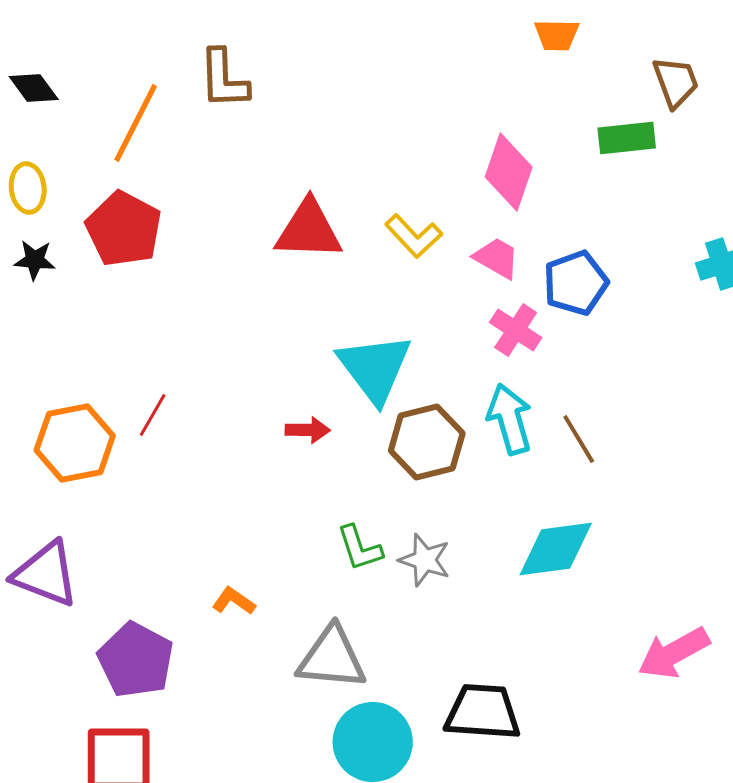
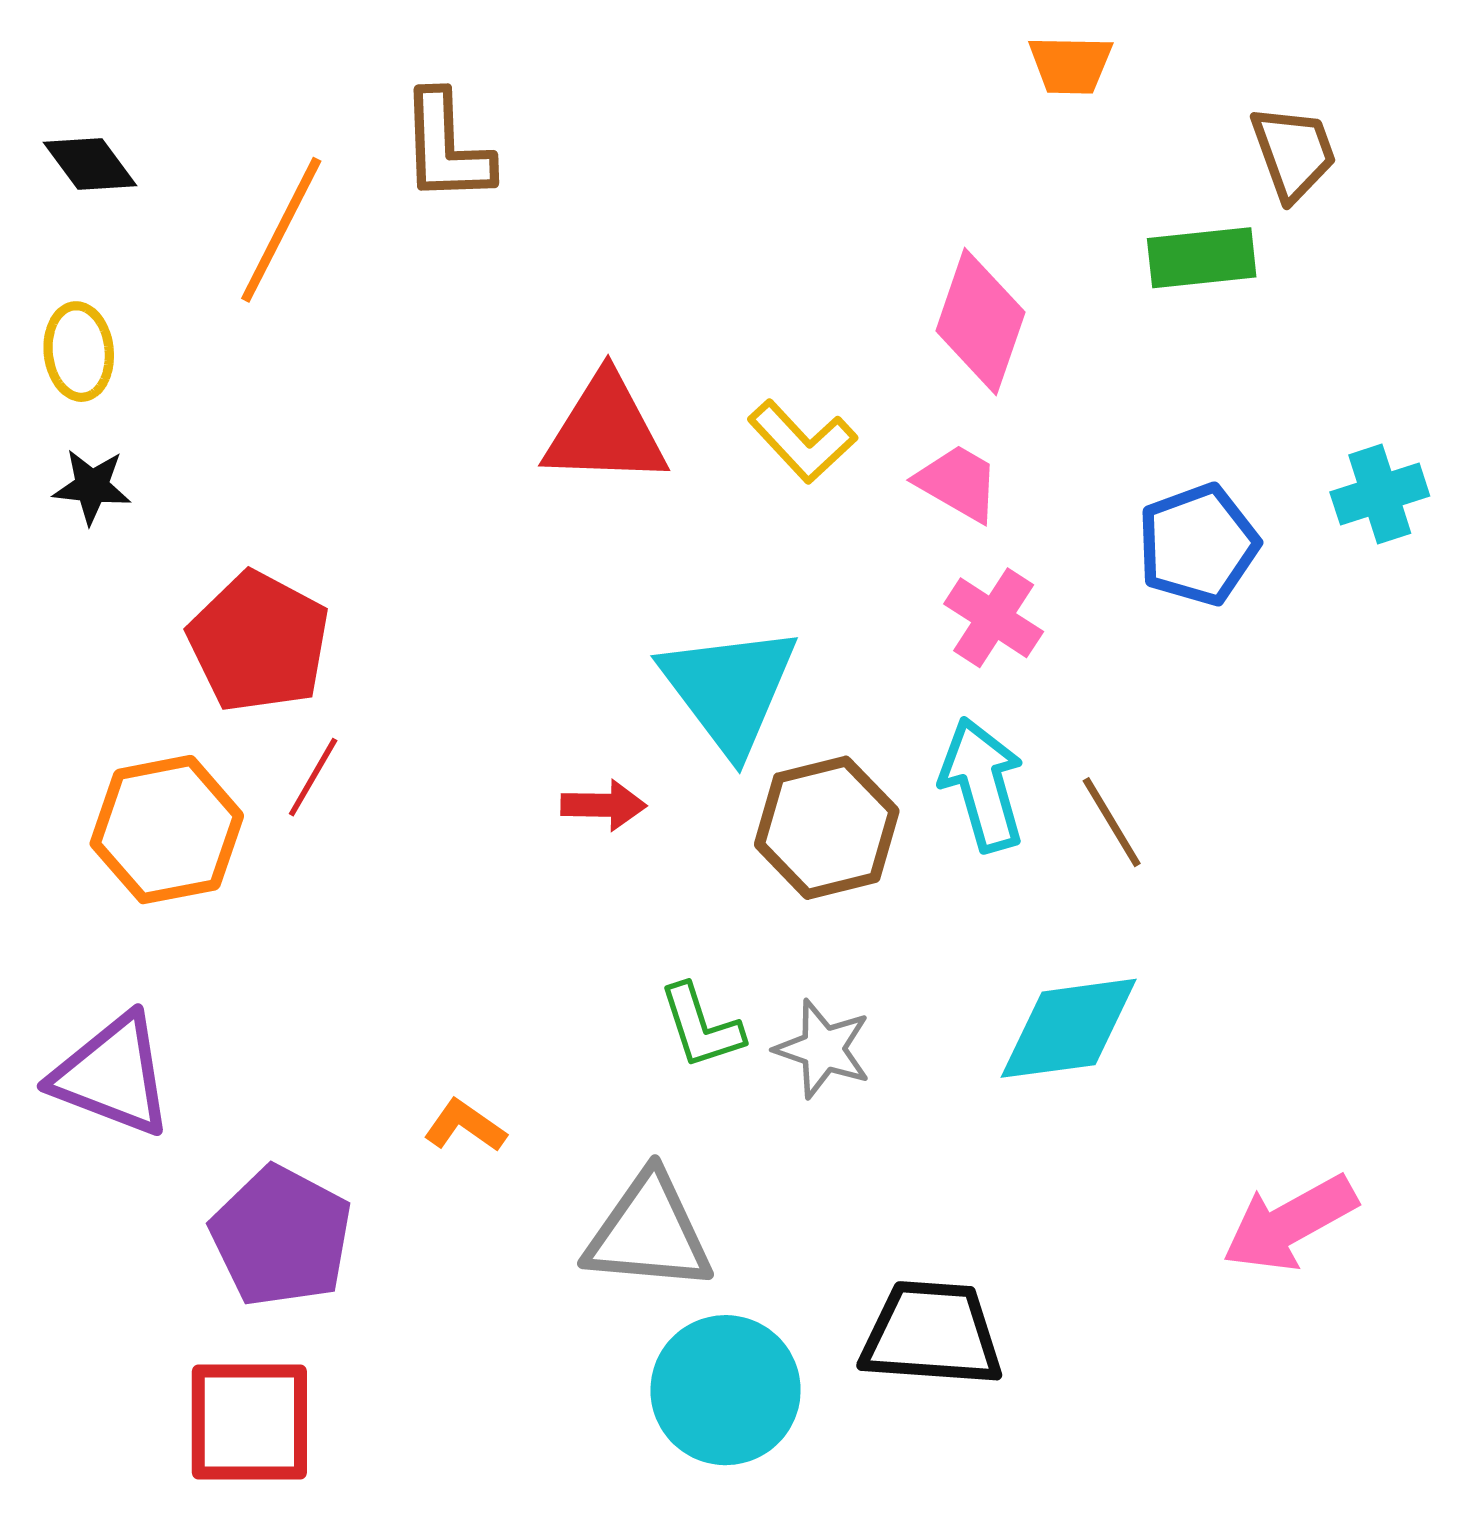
red pentagon: (124, 229) -> (259, 642), moved
blue pentagon: (576, 283) -> (1198, 545), moved

